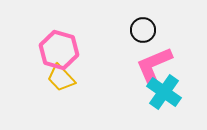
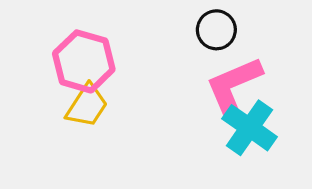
yellow trapezoid: (61, 78) -> (87, 106), turned -104

